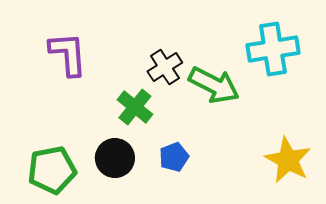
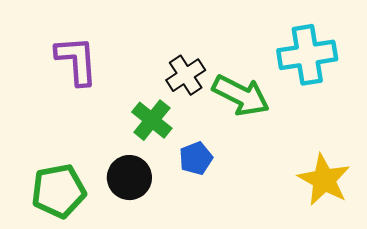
blue pentagon: (174, 157) -> (196, 158), moved

